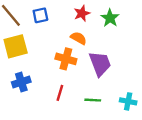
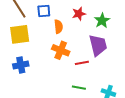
orange semicircle: (79, 38) -> (58, 27), moved, turned 48
purple trapezoid: (100, 64) -> (98, 45), moved
red line: (60, 93) -> (82, 63), moved, turned 56

